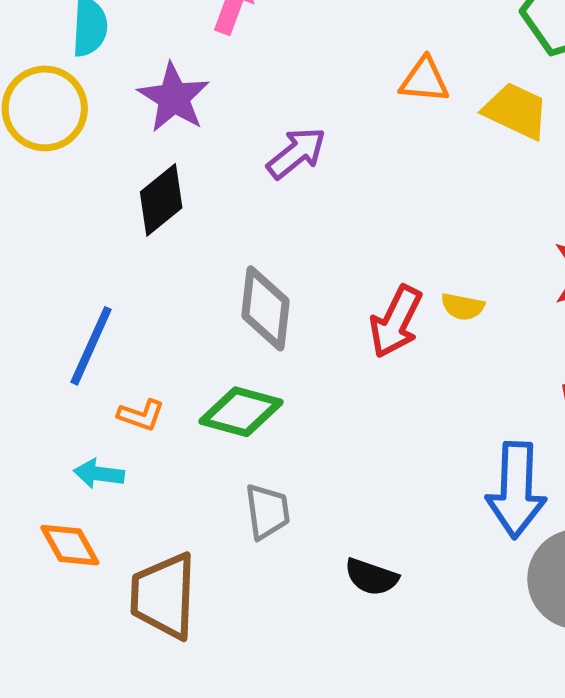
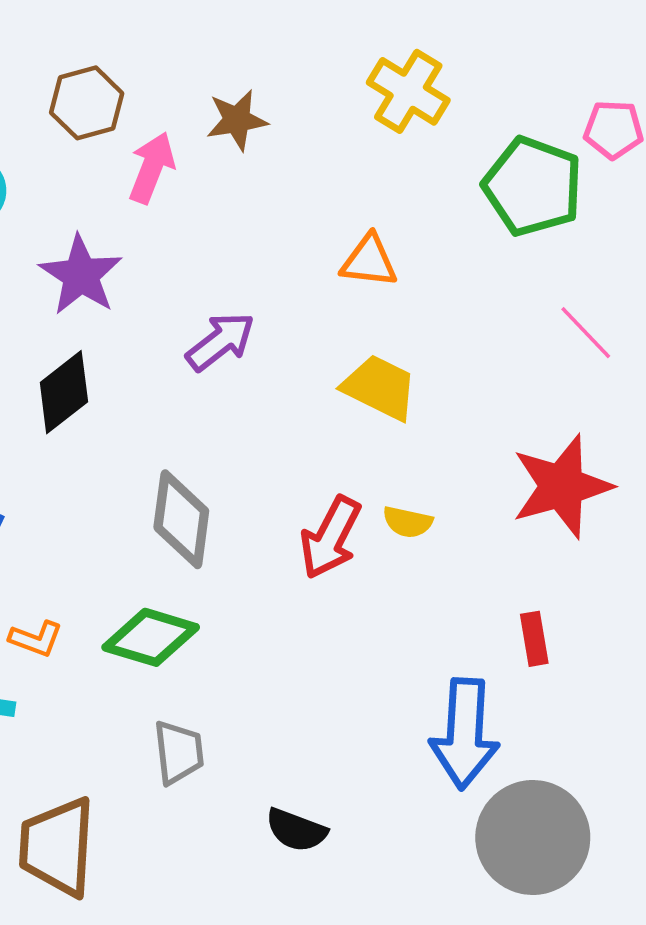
yellow trapezoid: (516, 111) -> (380, 387), moved

